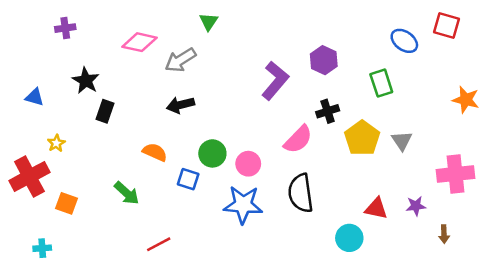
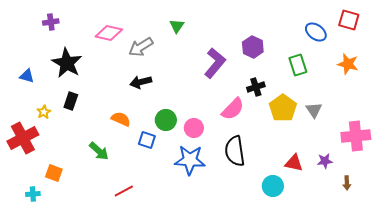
green triangle: (209, 22) -> (177, 26), moved
black star: (86, 81) -> (67, 63), size x1.4
orange star: (466, 100) -> (348, 64), moved
black rectangle: (105, 111) -> (71, 101), moved
orange square: (67, 203) -> (54, 173), moved

